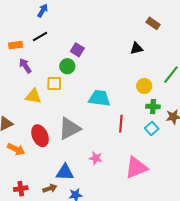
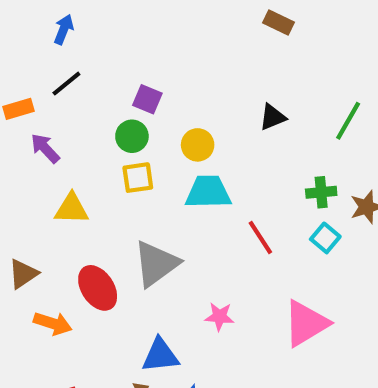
brown rectangle: (153, 23) -> (279, 22), moved
black triangle: (136, 48) -> (272, 117), moved
yellow square: (54, 83) -> (138, 178), moved
yellow circle: (144, 86) -> (198, 145), moved
red line: (121, 124) -> (260, 238), turned -30

